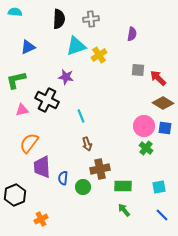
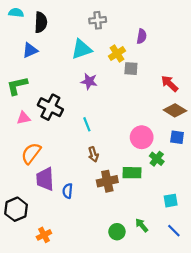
black semicircle: (59, 19) -> (41, 22), moved
yellow cross: (99, 55) -> (117, 54), moved
gray square: (138, 70) -> (131, 69), moved
purple star: (66, 77) -> (89, 81), moved
pink circle: (144, 126) -> (142, 137), moved
green rectangle: (123, 186) -> (132, 173), moved
green circle: (83, 187) -> (117, 232), moved
green arrow: (124, 210) -> (142, 225), moved

